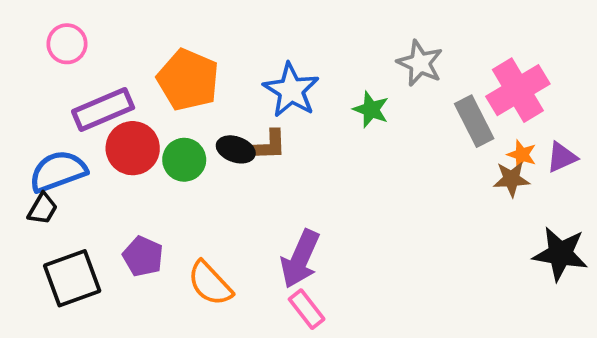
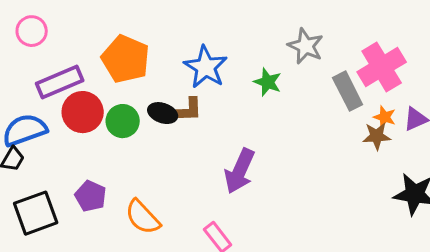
purple arrow: (300, 259) -> (240, 171), moved

